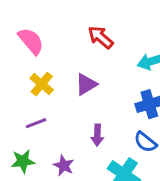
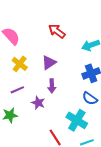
purple arrow: (97, 135) -> (52, 86), moved
purple star: (64, 166) -> (38, 103), moved

